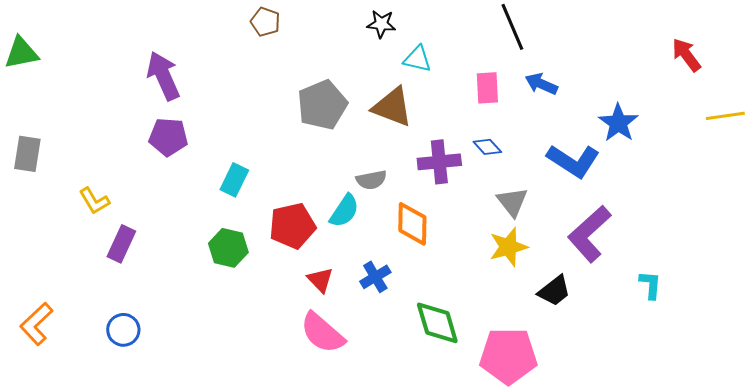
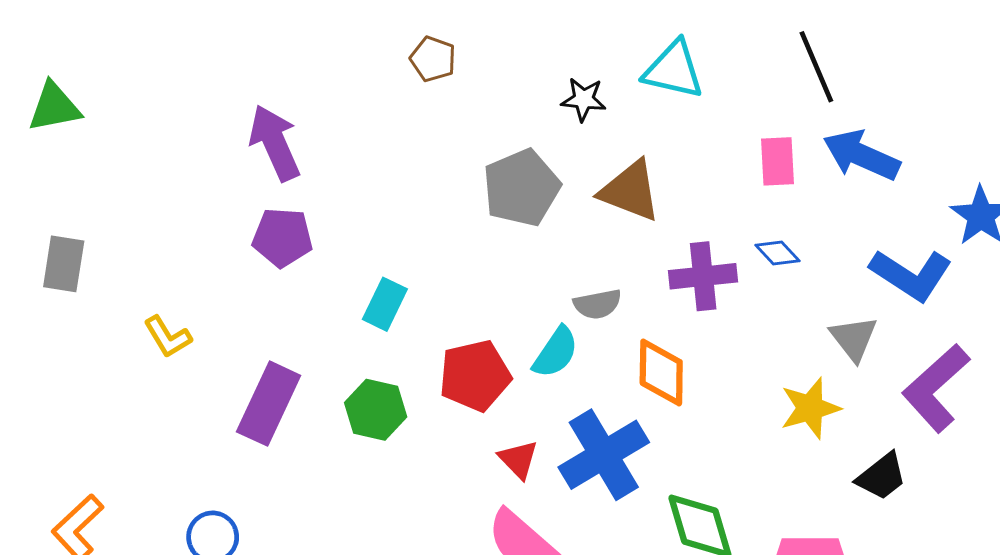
black star: (381, 24) -> (584, 99), moved
cyan triangle: (417, 59) -> (674, 70), moved, size x1.4
blue arrow: (541, 84) -> (861, 155), size x1.5
gray triangle: (512, 202) -> (854, 338), moved
purple rectangle: (121, 244) -> (269, 404), moved, size x1.4
blue cross: (375, 277) -> (604, 455), size x1.8

